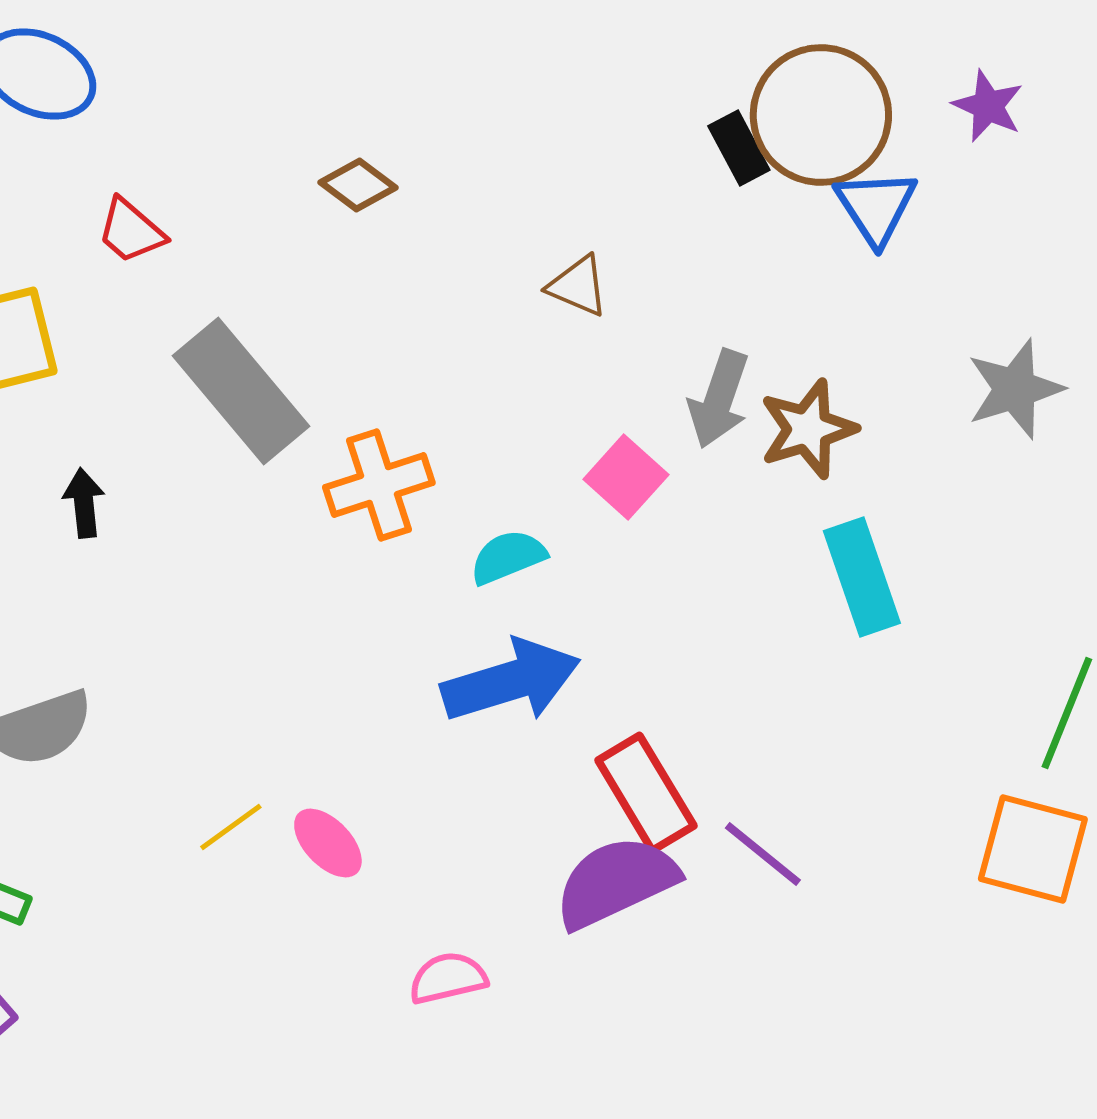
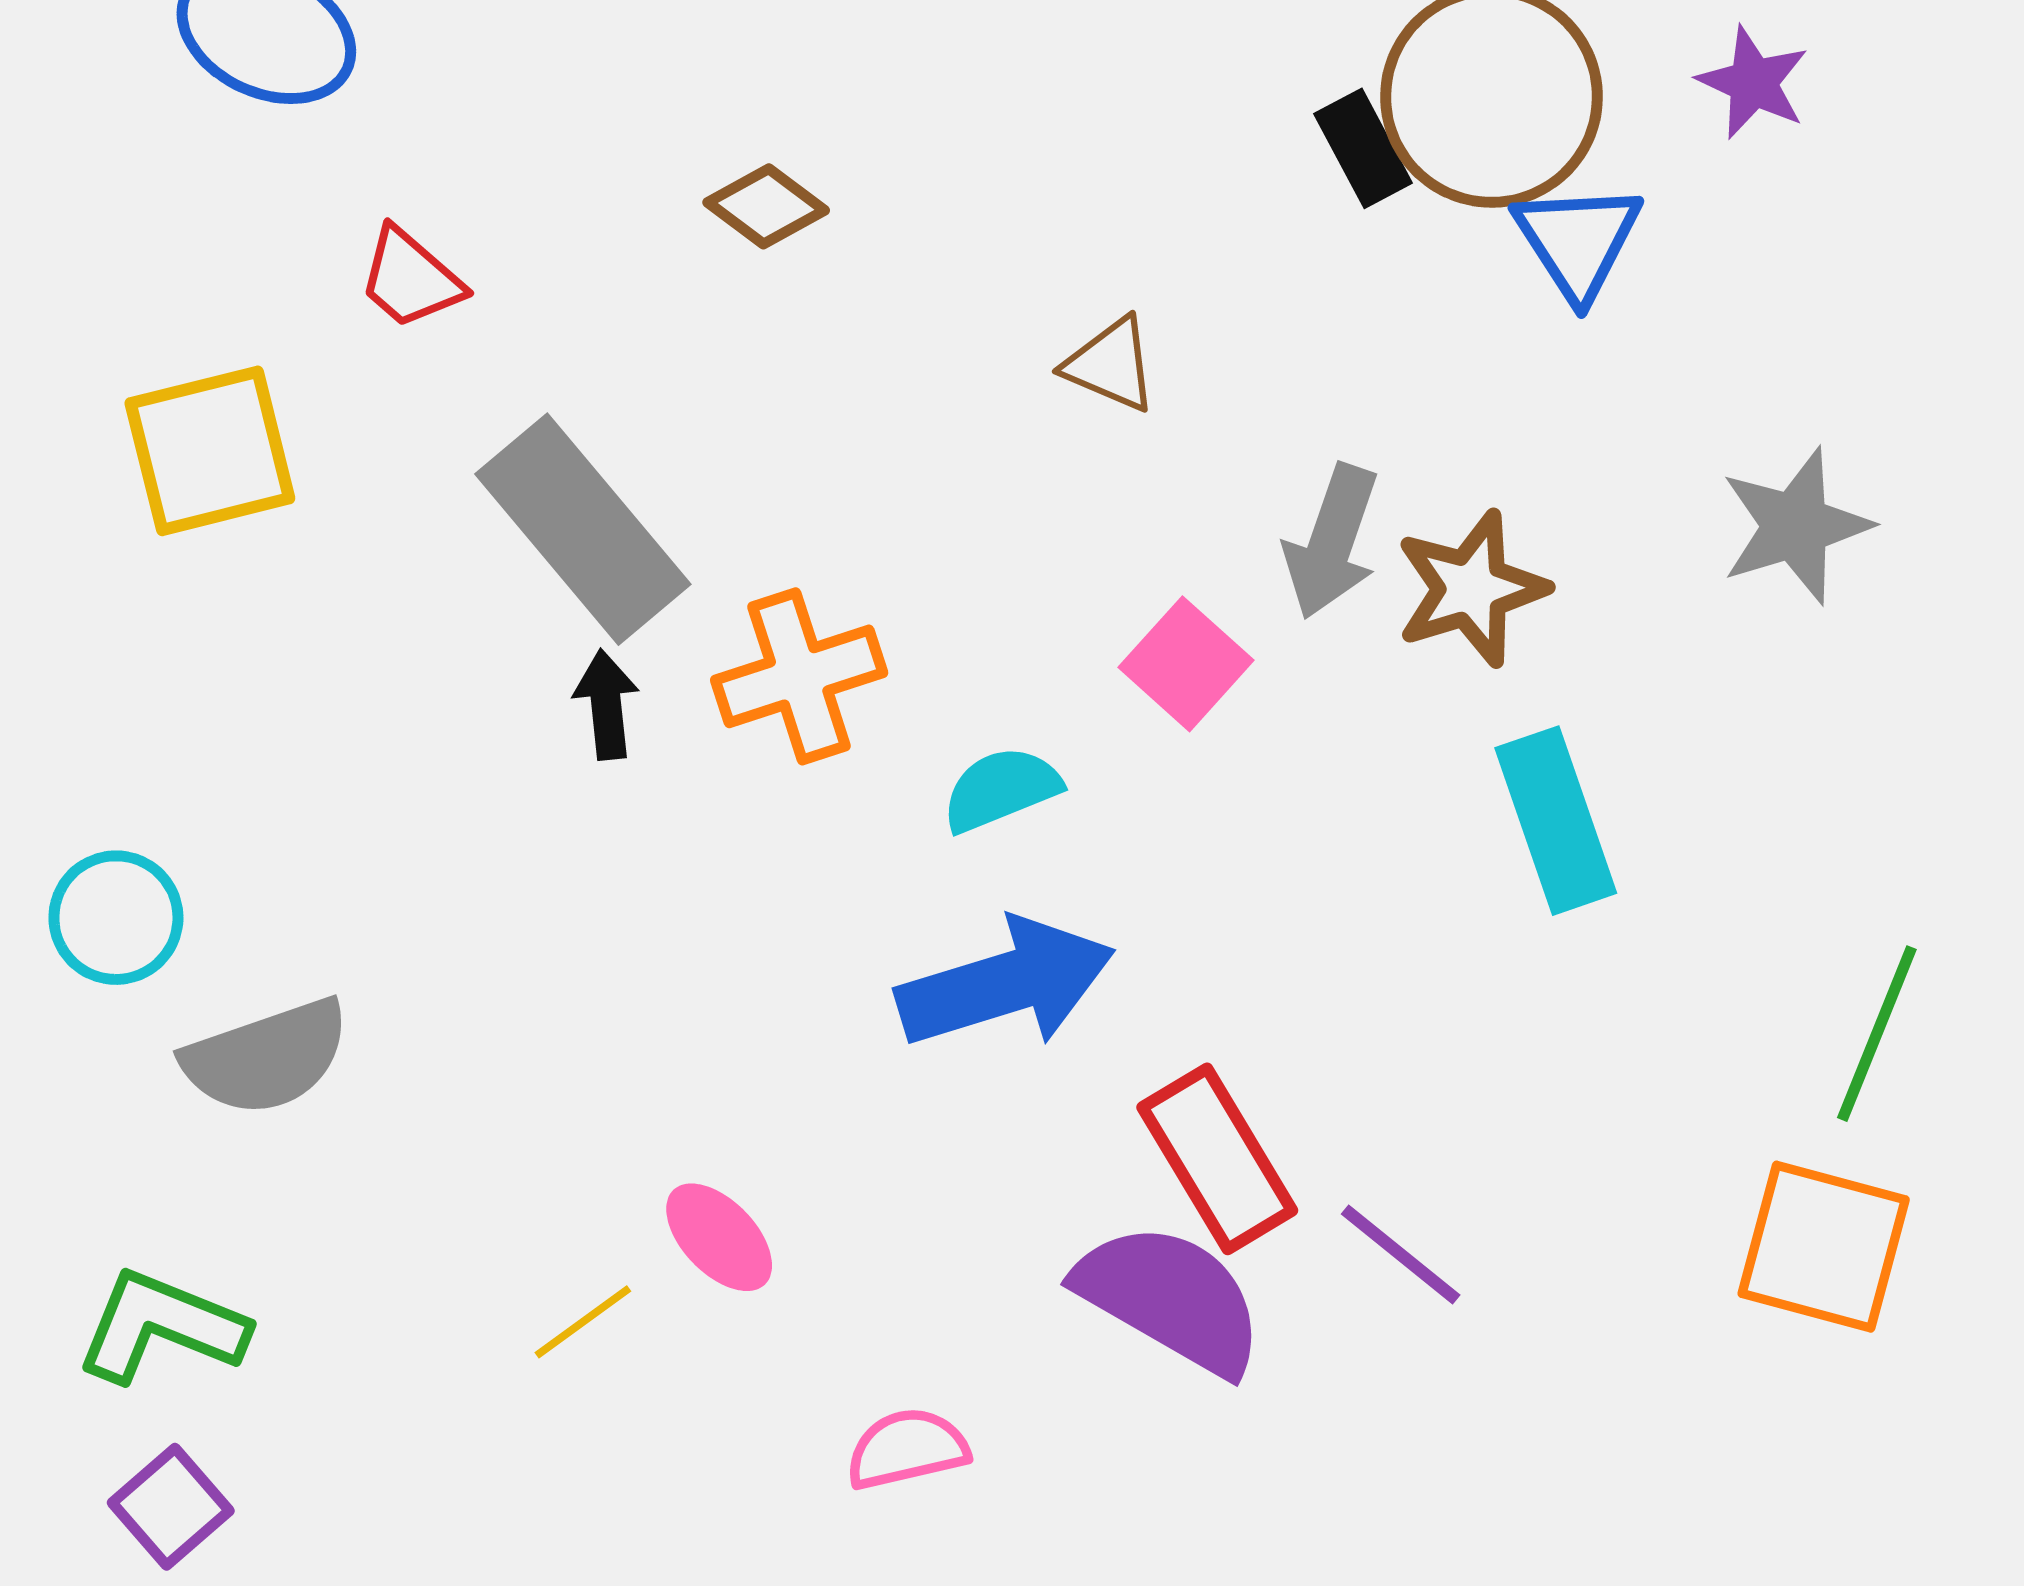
black arrow: (84, 503) -> (606, 705), moved
yellow line: (231, 827) -> (583, 1322), moved
purple semicircle: (616, 882) -> (1170, 1298), turned 55

